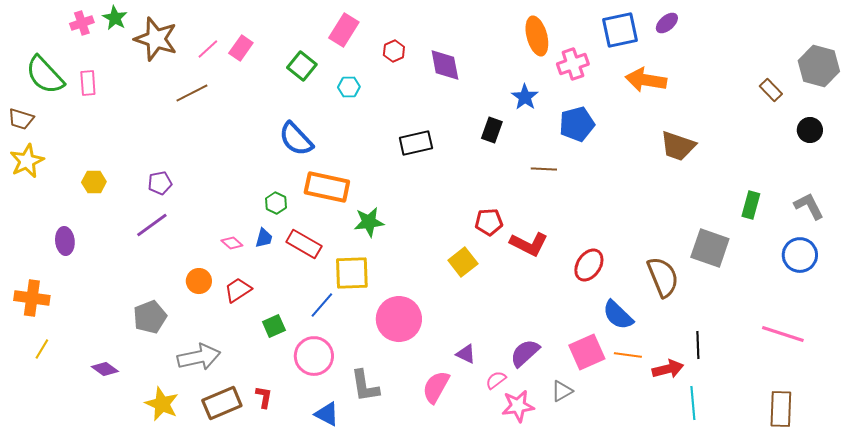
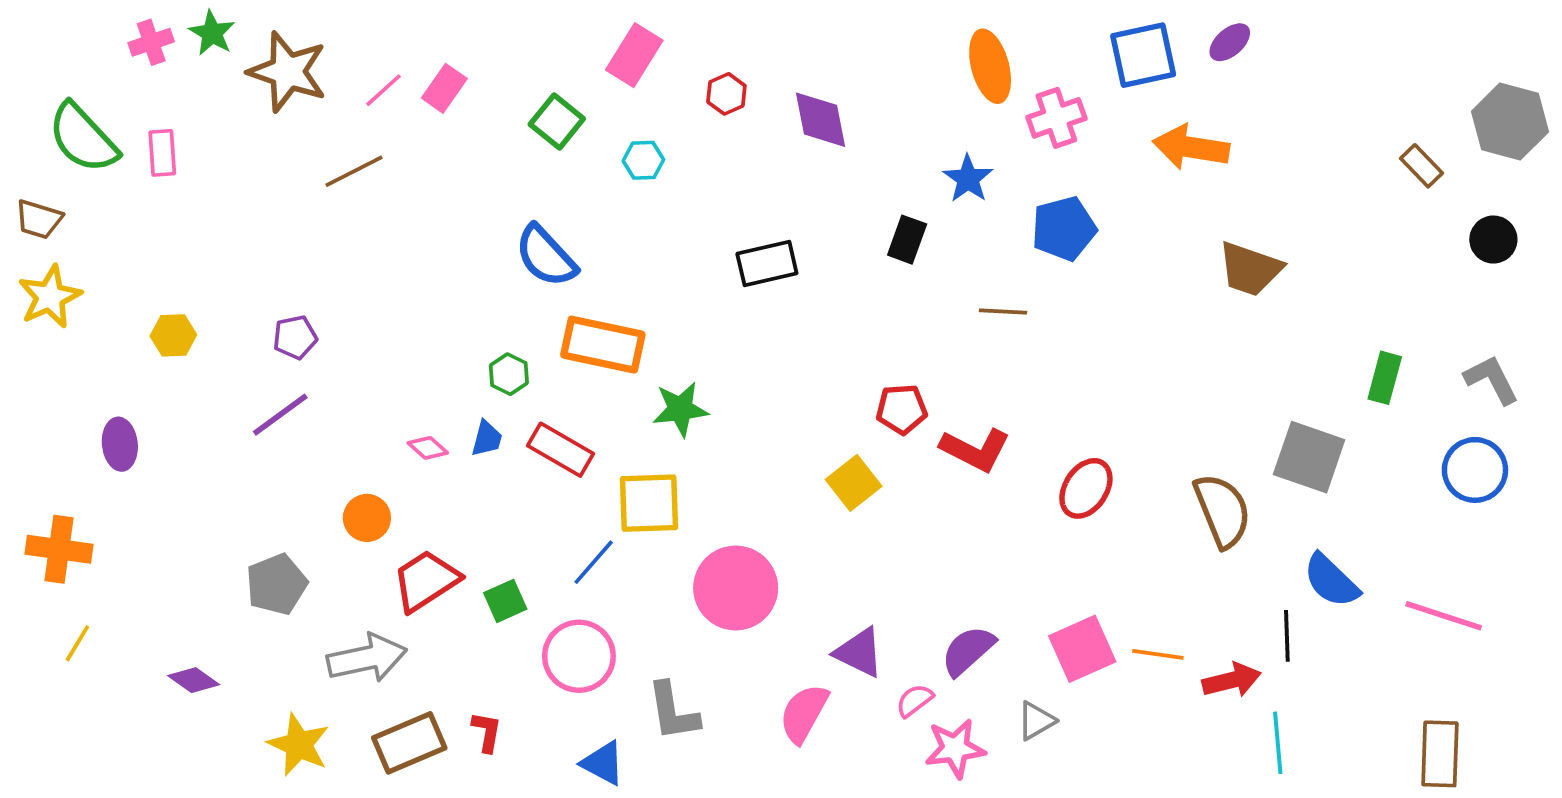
red trapezoid: (238, 290) -> (426, 581), moved, size x1.4
blue semicircle: (618, 315) -> (1331, 581), moved
purple triangle: (466, 354) -> (859, 653), size x1.4

